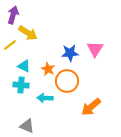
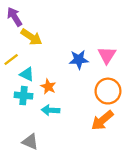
purple arrow: (13, 15) -> (15, 17), turned -48
yellow line: (10, 45) -> (11, 60), moved
orange star: (48, 69) -> (48, 87), moved
orange circle: (67, 81) -> (108, 91), moved

